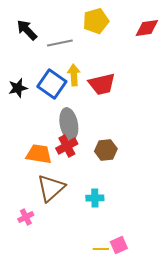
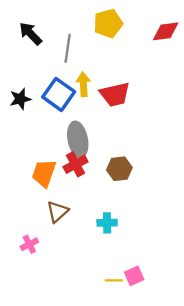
gray line: (60, 43) -> (68, 48), turned -70
orange trapezoid: (39, 154) -> (44, 173), turned -80
brown triangle: (51, 188) -> (57, 212), size x0.7

